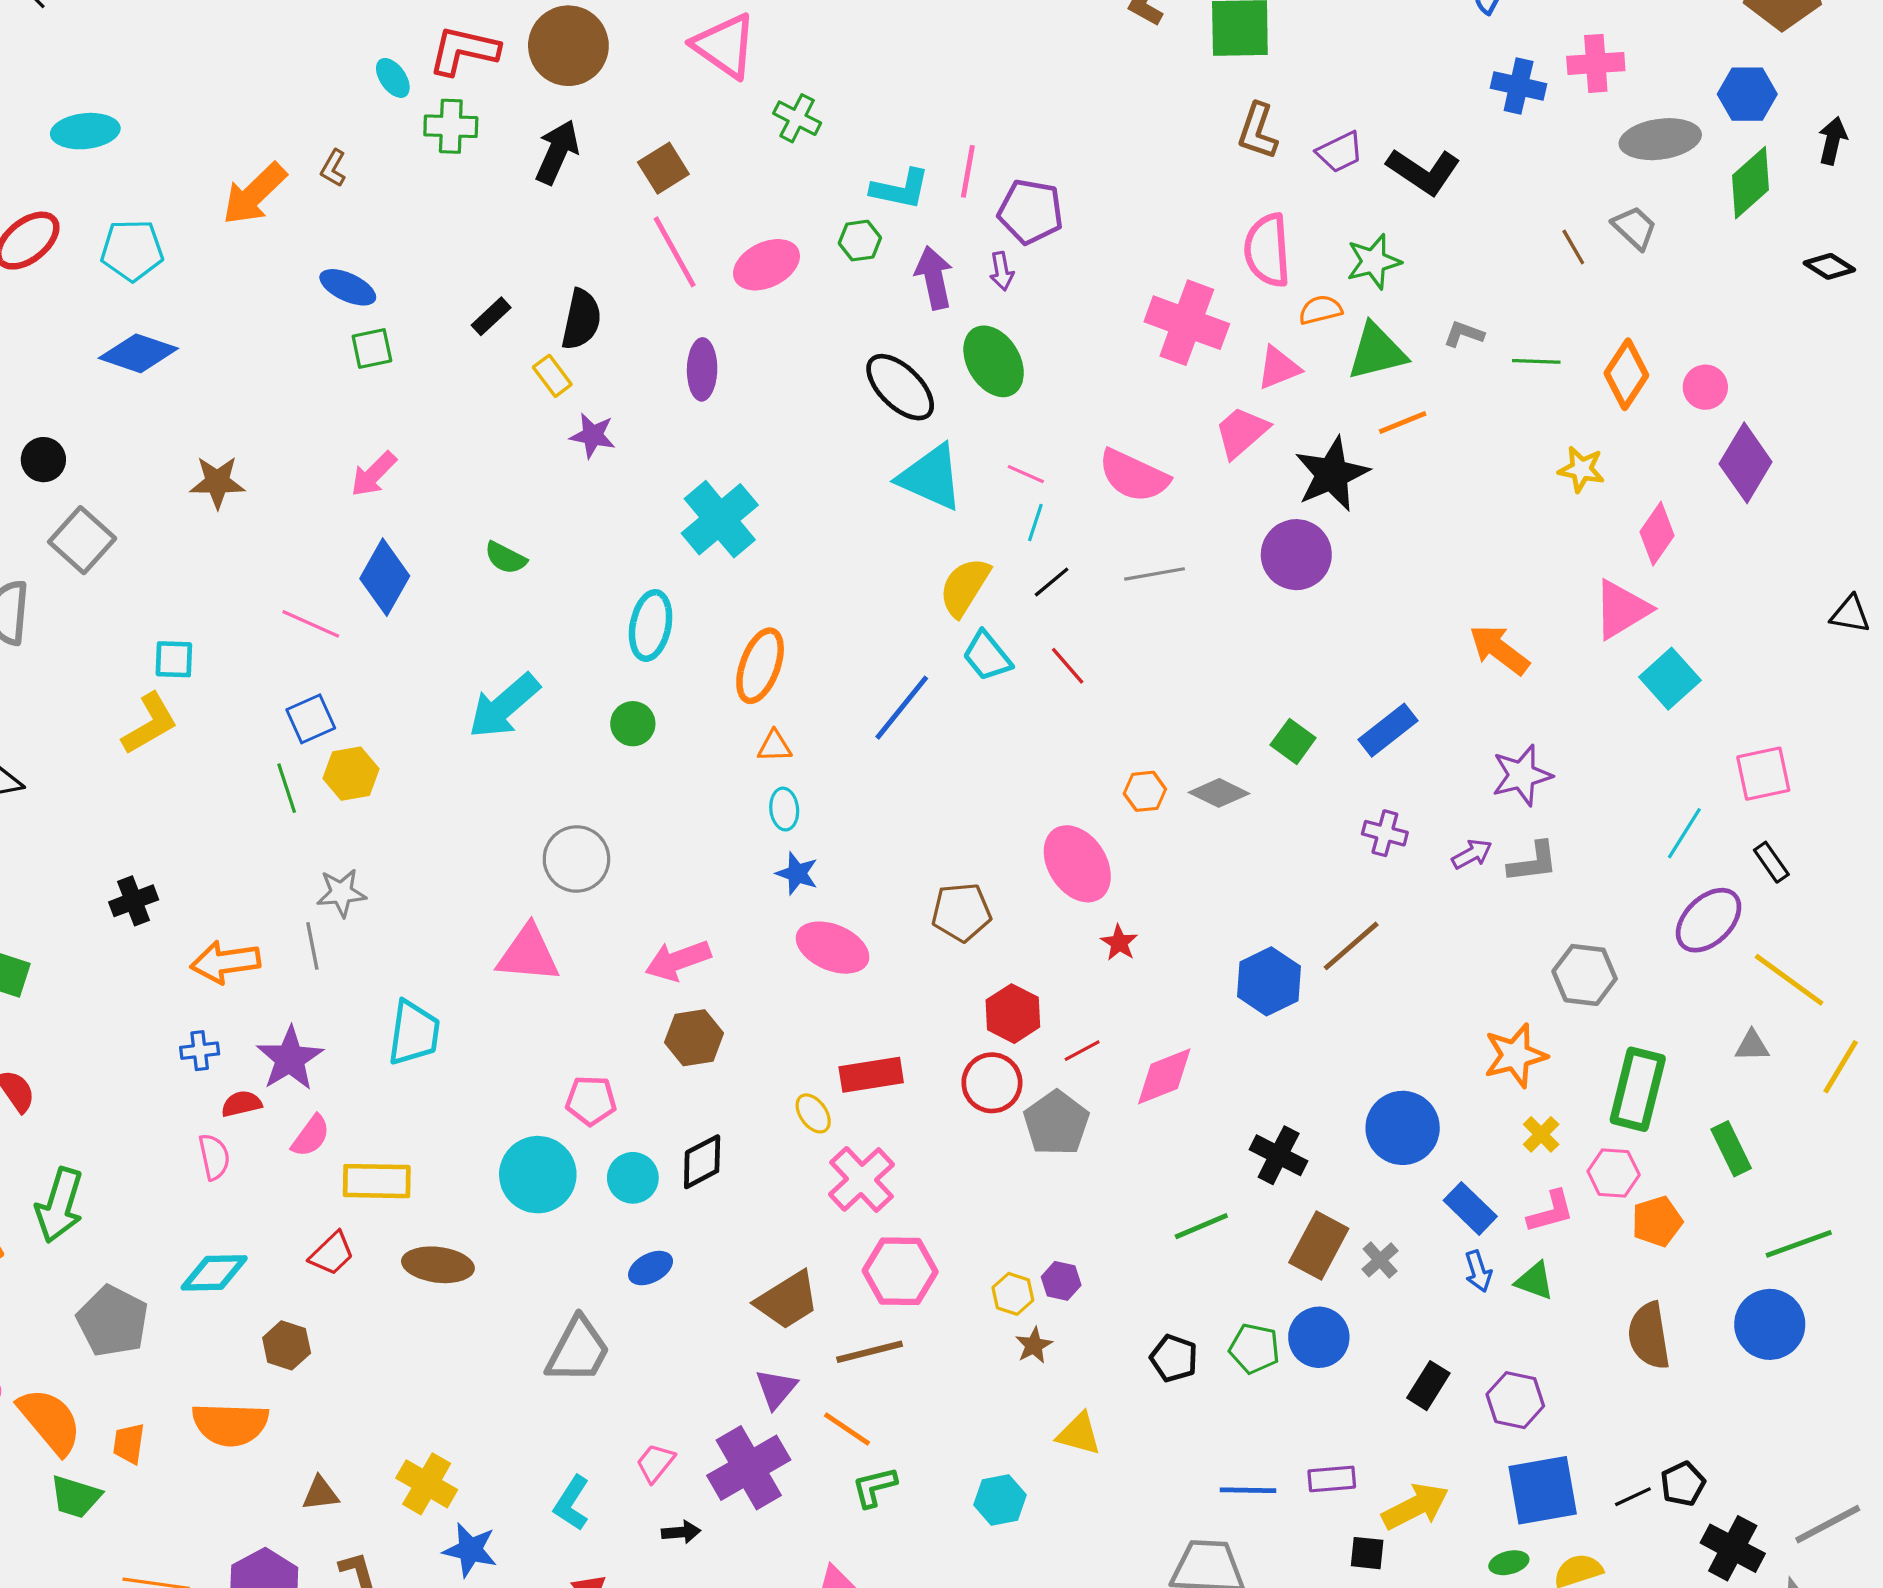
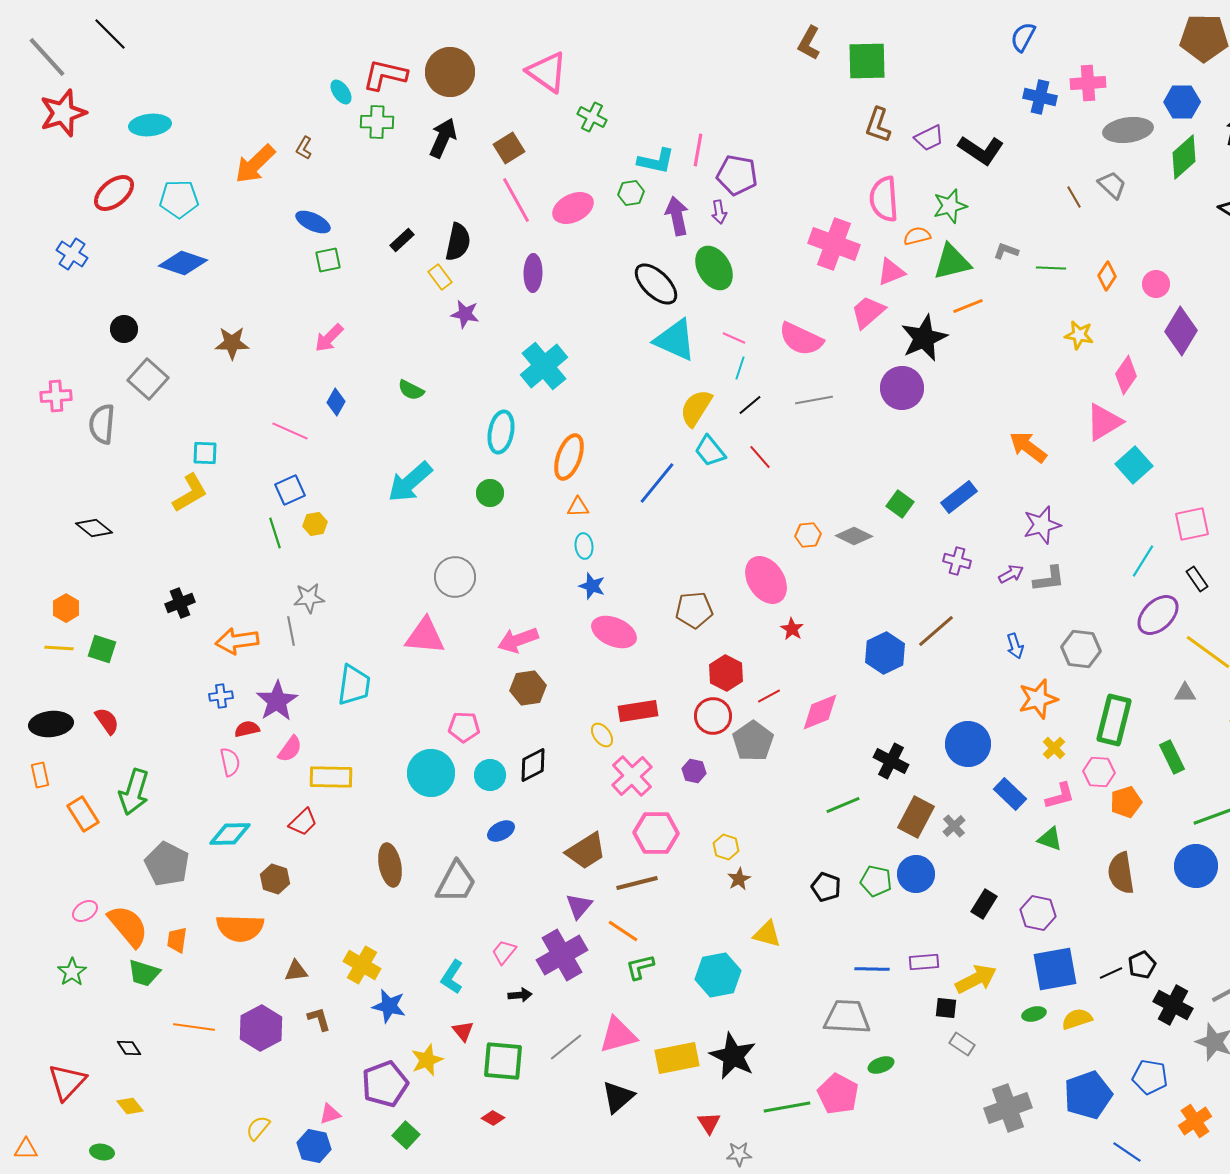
orange diamond: (1626, 374) -> (1107, 276), size x0.7
blue diamond: (385, 577) -> (336, 402), size x0.6
yellow hexagon: (351, 774) -> (315, 524), size x0.7
brown ellipse: (438, 1265) -> (390, 865), moved, turned 72
blue arrow: (1478, 1271) -> (1015, 646), moved
purple hexagon: (1061, 1281) -> (694, 771), moved
cyan hexagon: (1000, 1500) -> (718, 975), size x1.4

